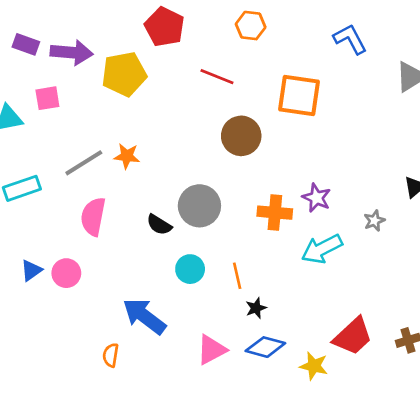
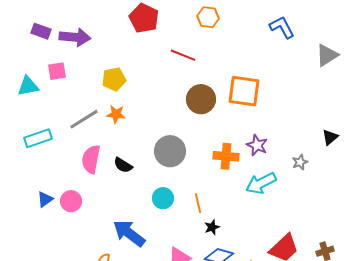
yellow pentagon: (124, 74) -> (114, 79), moved, size x0.7
orange square: (299, 96) -> (244, 91), moved
black semicircle: (159, 225) -> (123, 165), moved

